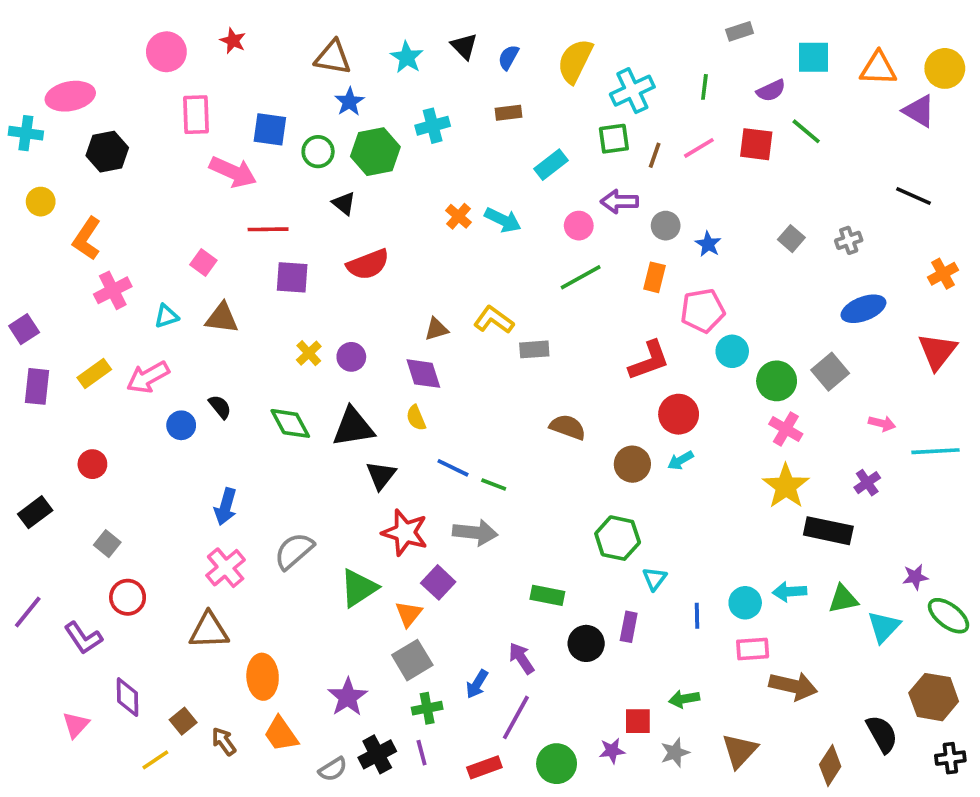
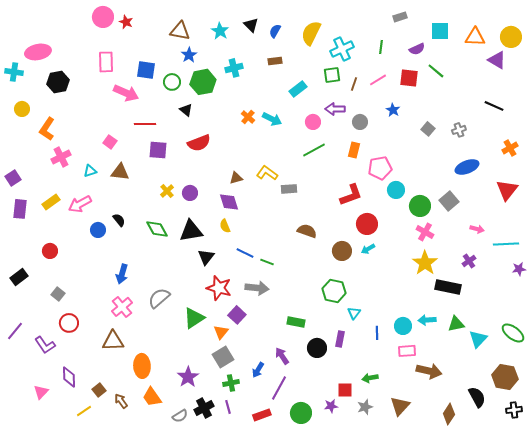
pink circle: (166, 52) -> (103, 17), moved
blue star: (708, 244) -> (393, 110), moved
purple star: (915, 577) -> (519, 269), moved

